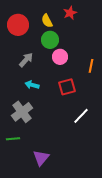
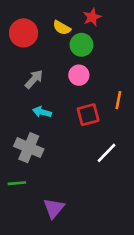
yellow semicircle: (47, 21) -> (62, 28), turned -32
green circle: (50, 40) -> (81, 45), moved
orange line: (91, 66) -> (118, 100), moved
gray cross: (22, 112) -> (29, 148), turned -30

